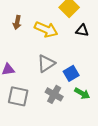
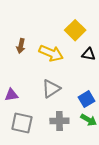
blue square: (71, 73) -> (87, 99), moved
gray cross: (54, 94) -> (59, 121), turned -30

